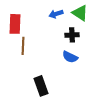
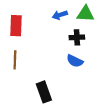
green triangle: (80, 13) -> (85, 14), turned -30
brown line: (23, 46) -> (15, 60), moved

